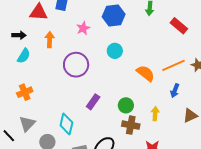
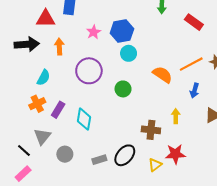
blue hexagon: (114, 16) -> (122, 31), moved
black arrow: (19, 35) -> (27, 44), size x1.6
cyan semicircle: (24, 56) -> (43, 78), moved
purple rectangle: (93, 102) -> (58, 110), moved
green circle: (126, 105) -> (123, 89), moved
cyan diamond: (66, 124) -> (84, 119), moved

